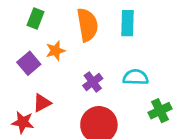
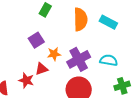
cyan rectangle: (127, 23) -> (108, 22), turned -72
orange star: (56, 51) -> (54, 54), moved
purple cross: (93, 82) -> (79, 59), size x1.6

